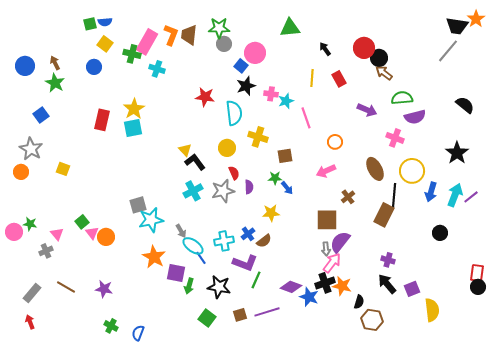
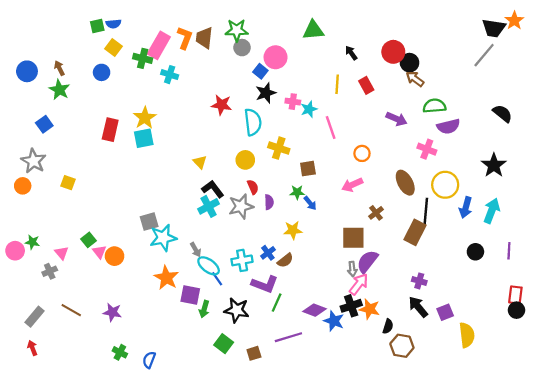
black L-shape: (195, 162) -> (213, 189), moved
purple line: (471, 197) -> (509, 251), moved, turned -49
brown square: (240, 315) -> (254, 353), moved

